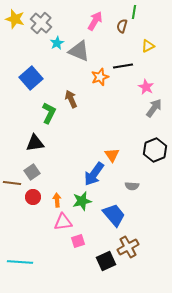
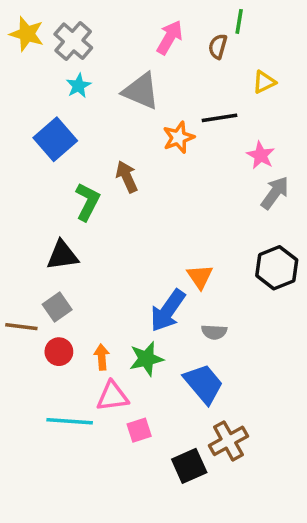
cyan star: (57, 43) -> (79, 86), moved
gray semicircle: (132, 186) -> (214, 332), moved
cyan line: (20, 262) -> (70, 421), moved

